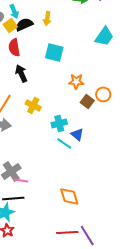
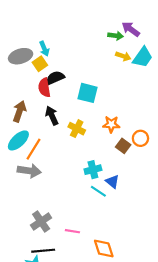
yellow arrow: (47, 18) -> (123, 56), moved, turned -80
black semicircle: (24, 24) -> (55, 78), moved
cyan trapezoid: (104, 36) -> (143, 57), moved
yellow cross: (33, 105) -> (77, 129), moved
pink line: (21, 180) -> (72, 231), moved

